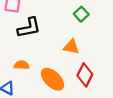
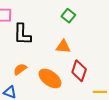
black L-shape: (29, 28) -> (22, 34), turned 110
orange semicircle: (22, 65) -> (20, 69), turned -32

